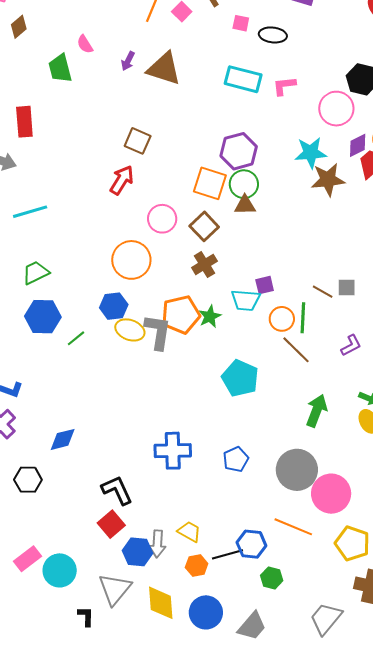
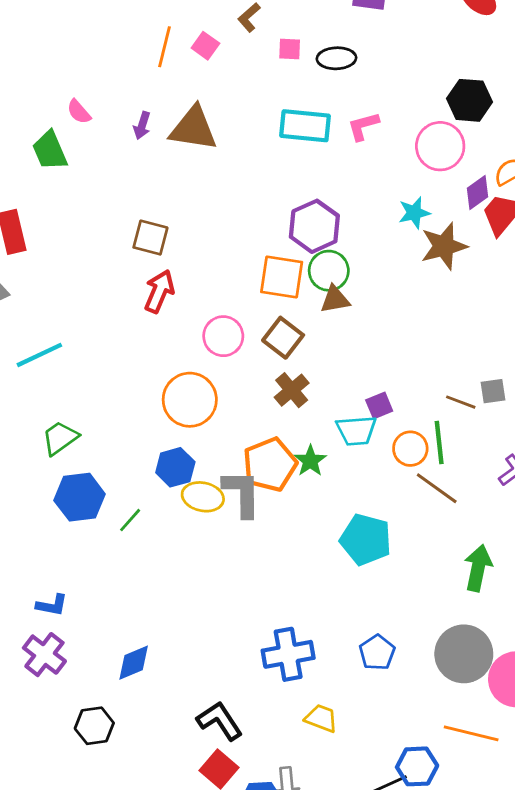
brown square: (138, 141) -> (150, 238), moved
cyan star: (311, 153) -> (414, 213), size x0.7
yellow trapezoid: (189, 532) -> (321, 718), moved

